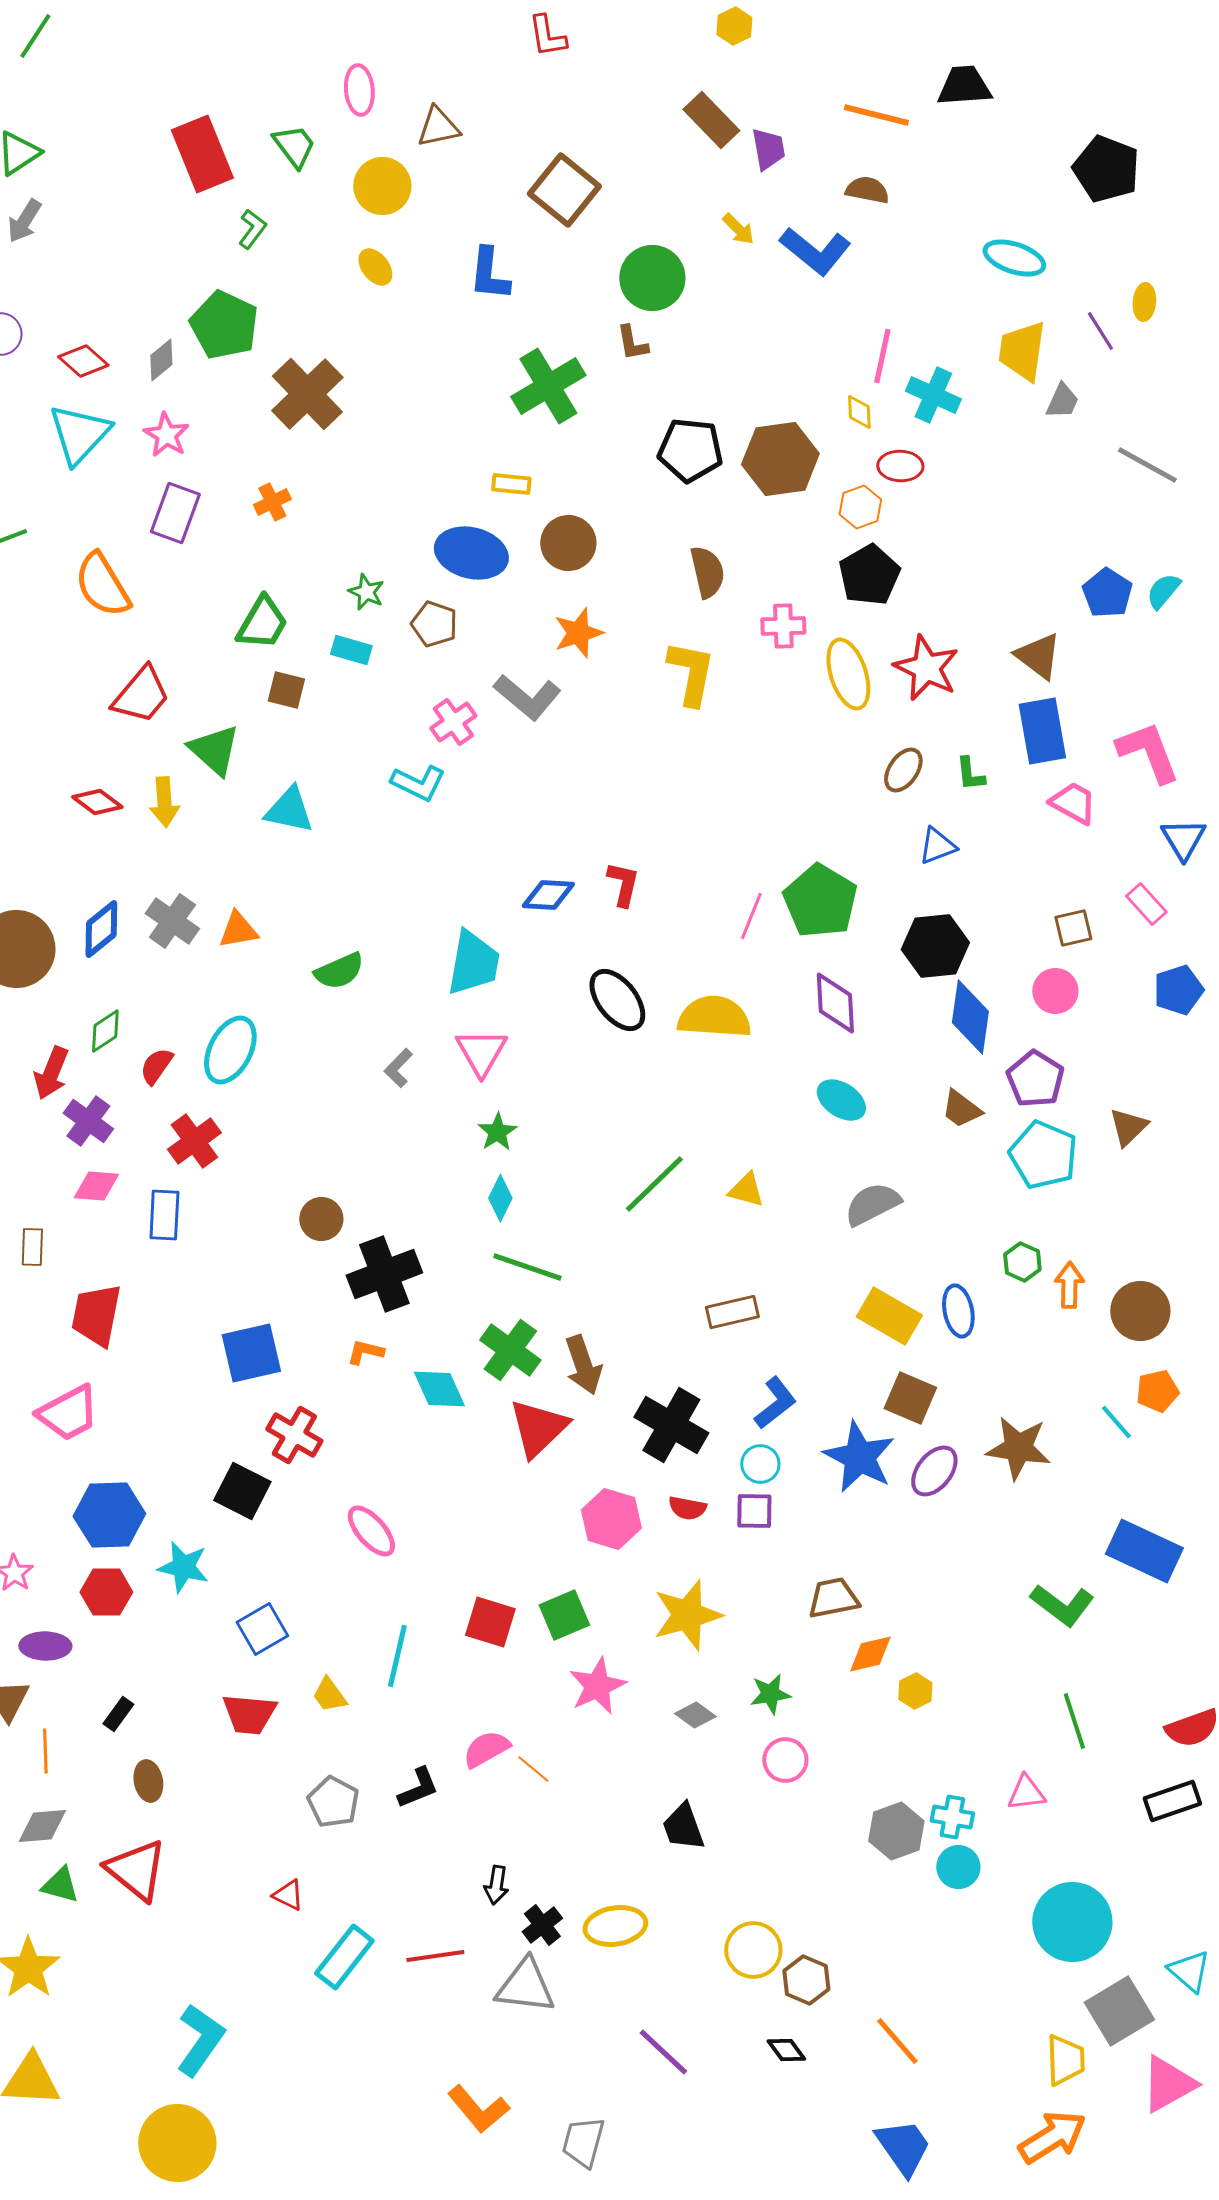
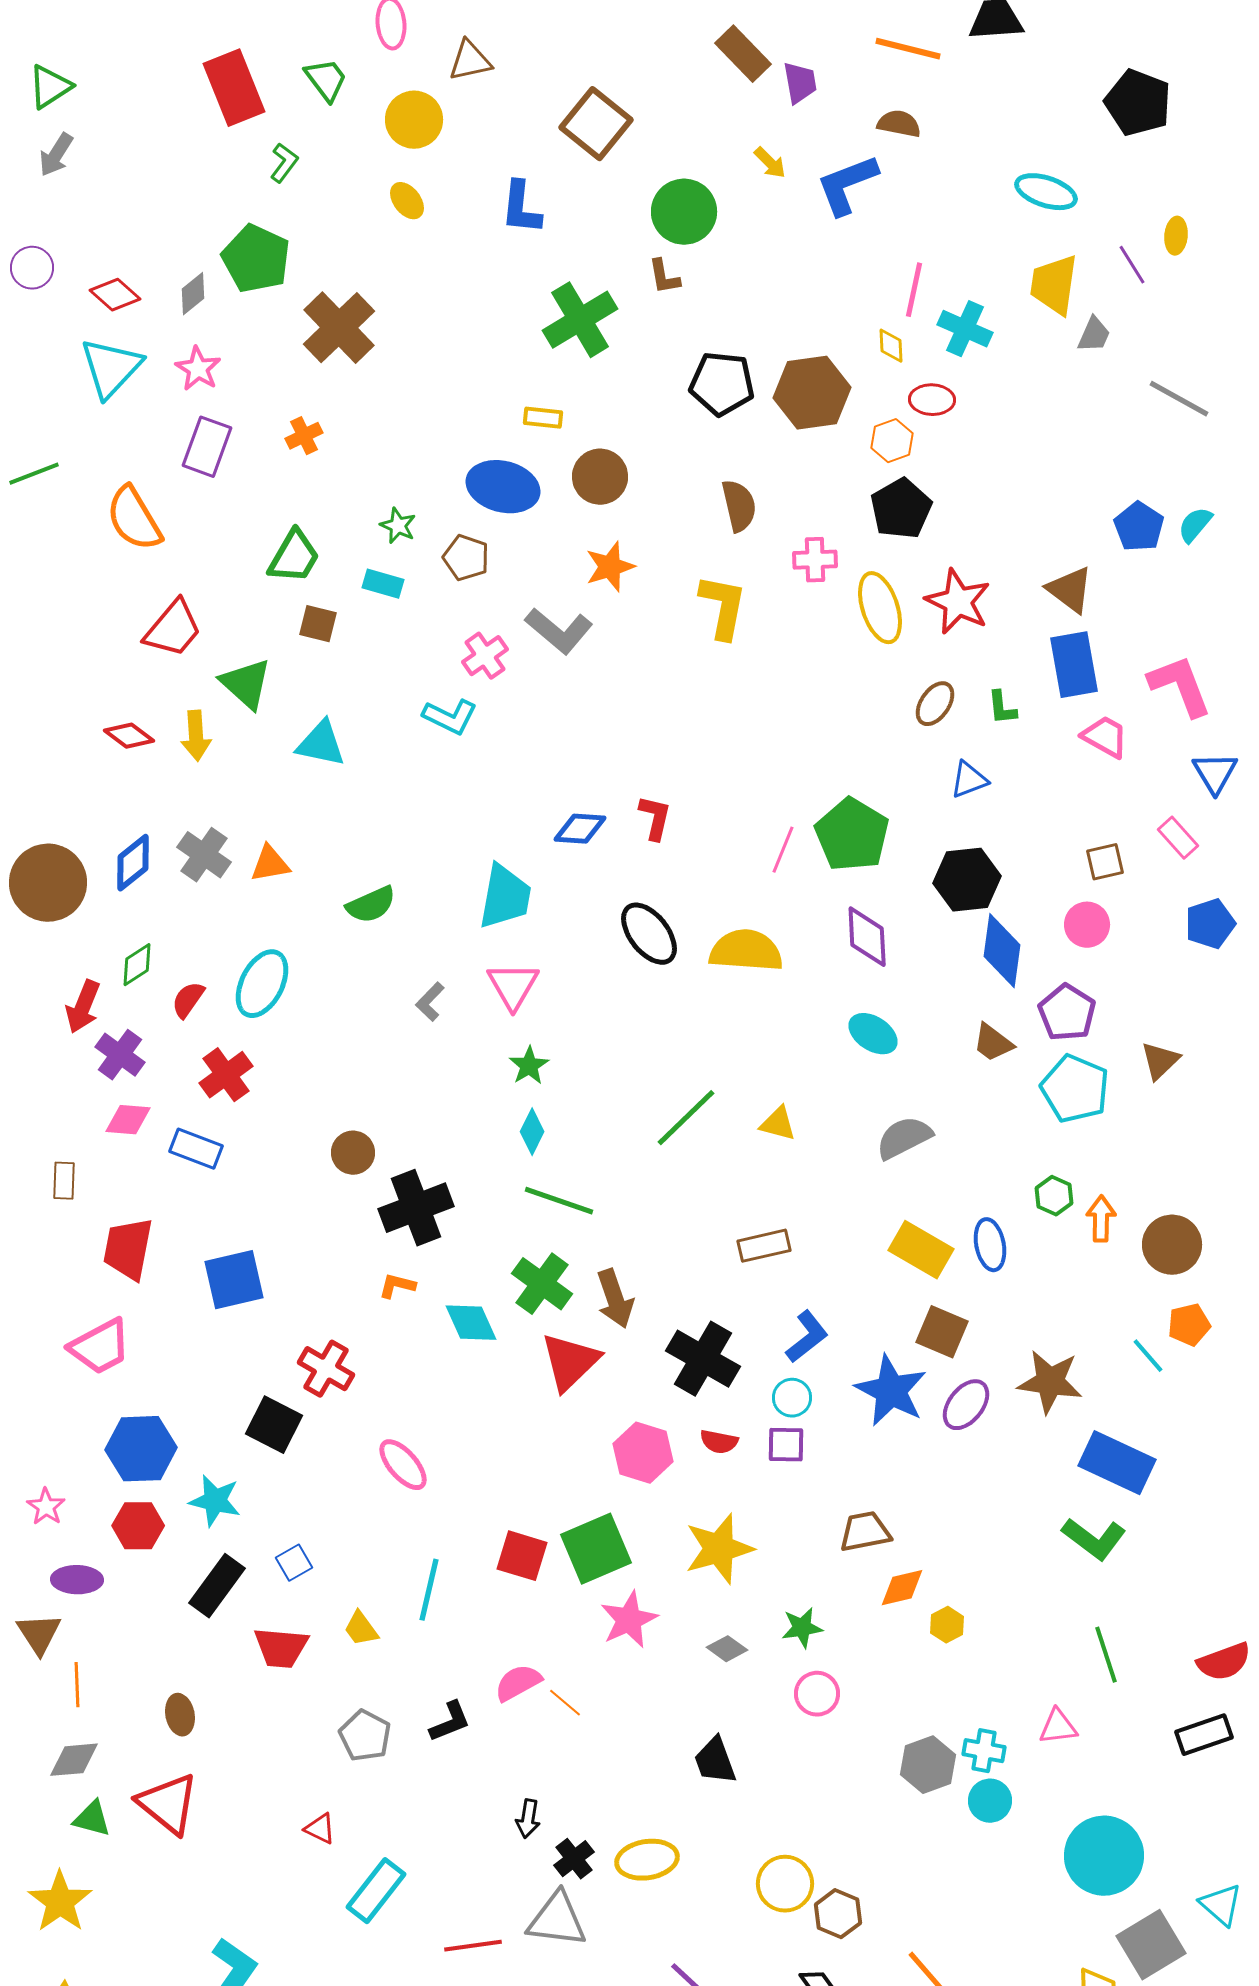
blue L-shape: (815, 251) -> (847, 185), turned 120
blue rectangle: (164, 1215) -> (196, 1149), turned -72
blue square: (251, 1353) -> (234, 1280), moved
blue rectangle: (1144, 1551) -> (1117, 1463), moved
green square: (564, 1615) -> (596, 1549), size x1.4
blue square: (262, 1629) -> (294, 1563), size x0.7
black rectangle: (118, 1714) -> (217, 1586), moved, size x1.8
red line: (435, 1956) -> (473, 1946), moved

